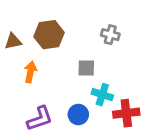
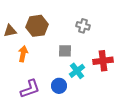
cyan cross: (102, 95) -> (77, 71), turned 35
red cross: (126, 113) -> (103, 61), moved

